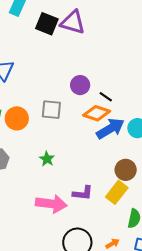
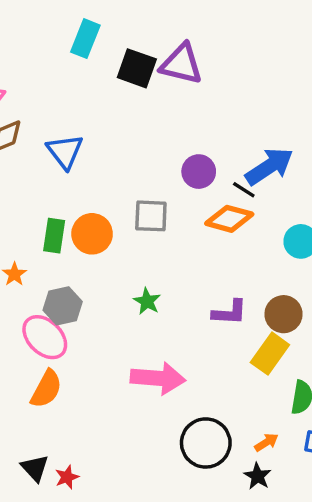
blue arrow: (110, 129) -> (269, 166), moved
purple L-shape: (83, 193) -> (230, 312), moved

